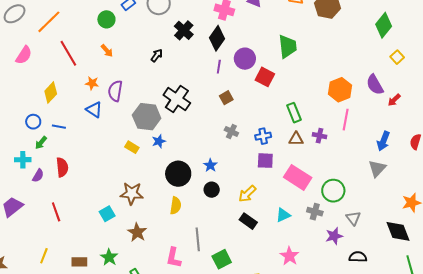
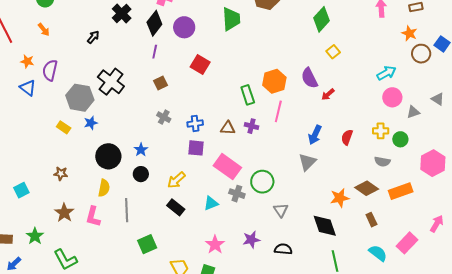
green trapezoid: (288, 46) -> (231, 19), moved
purple circle: (245, 59) -> (184, 27), moved
green rectangle: (294, 113) -> (248, 95), moved
brown star: (132, 193) -> (61, 174), size x0.6
gray cross: (315, 212) -> (237, 194), moved
cyan square: (107, 214) -> (21, 190), moved
purple star: (334, 236) -> (251, 240), moved
gray line: (198, 239) -> (127, 210), moved
pink L-shape: (174, 258) -> (93, 217), moved

